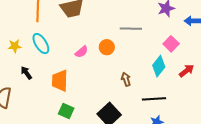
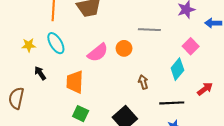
pink semicircle: (81, 52) -> (98, 53), size x1.5
red arrow: (187, 71) -> (205, 89), moved

